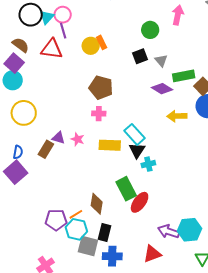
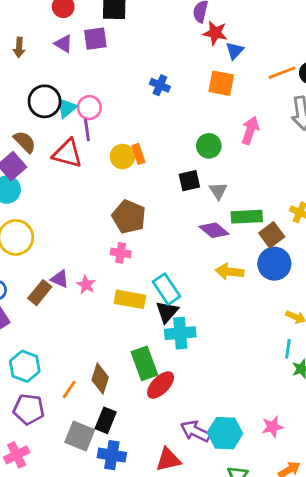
cyan cross: (148, 164) -> (180, 333), size x1.5
orange line: (76, 214) -> (69, 389), turned -32
purple pentagon: (56, 220) -> (29, 409), moved
cyan hexagon: (76, 229) -> (25, 366), moved

